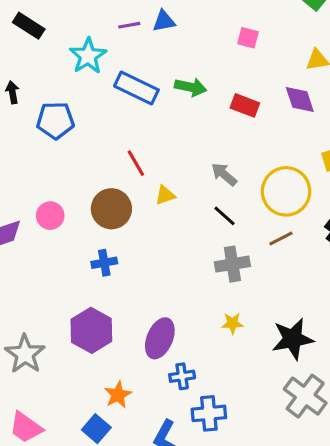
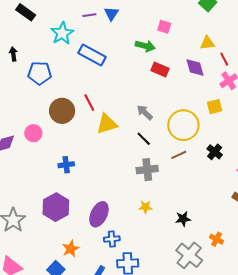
blue triangle: (164, 21) -> (111, 14), turned -49
green arrow: (191, 87) -> (145, 46), moved
yellow triangle: (165, 195) -> (107, 124), size x1.6
brown circle: (111, 209) -> (62, 111), moved
black star: (293, 339) -> (183, 219), size x0.6

